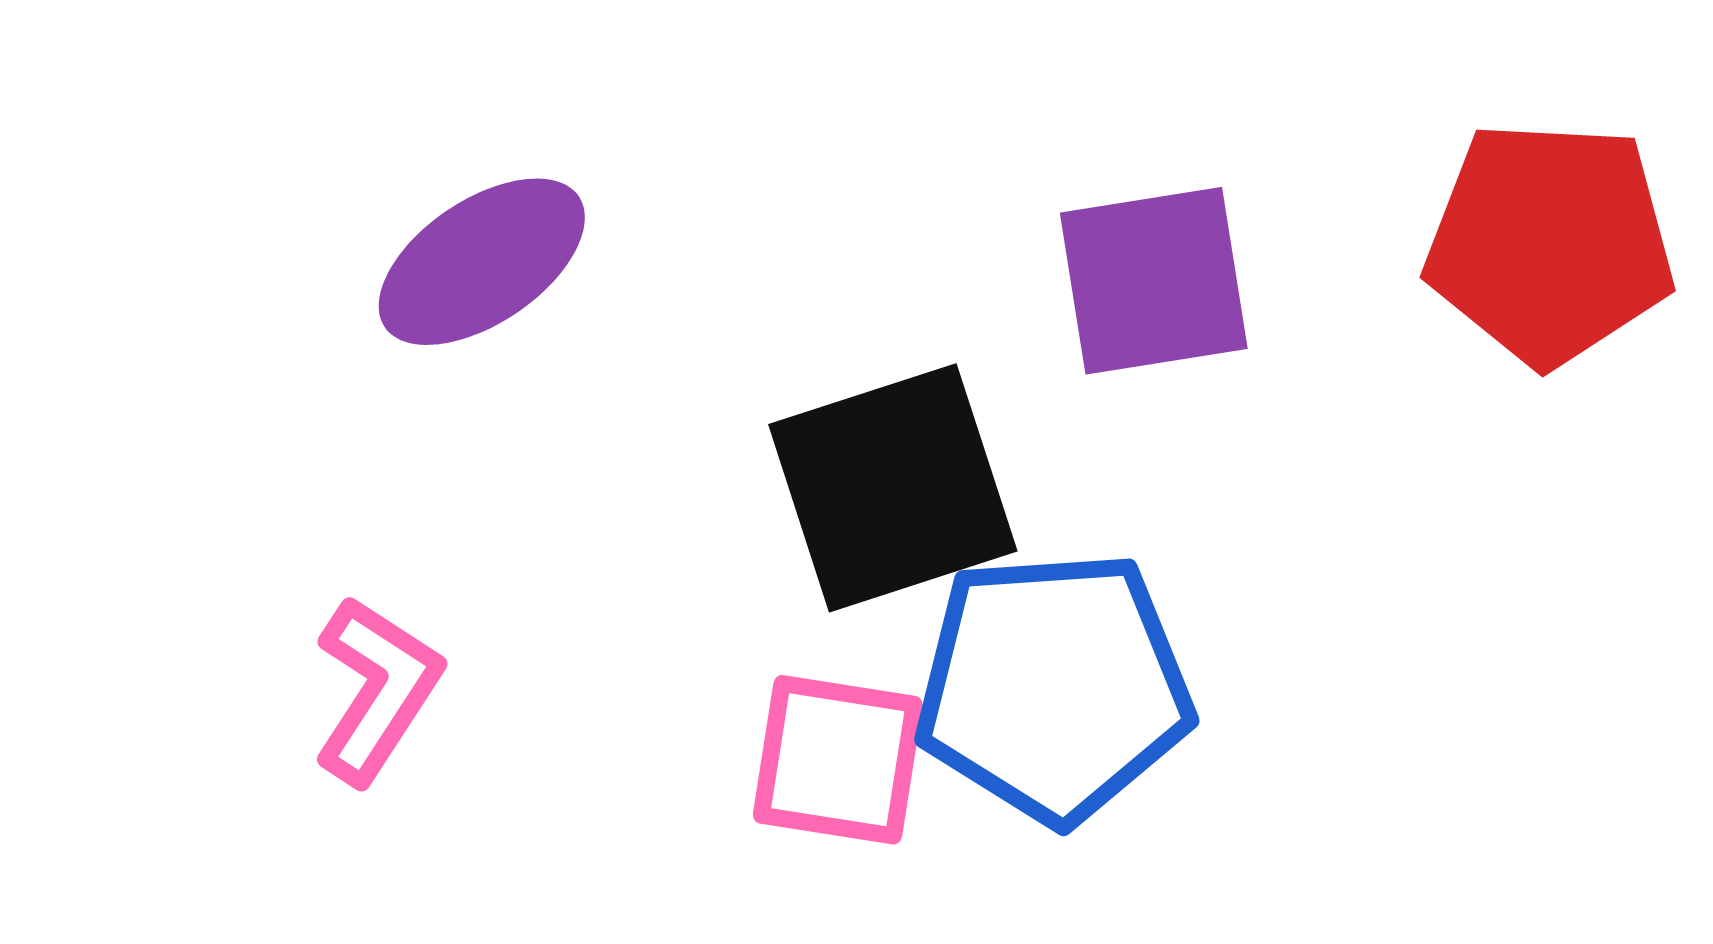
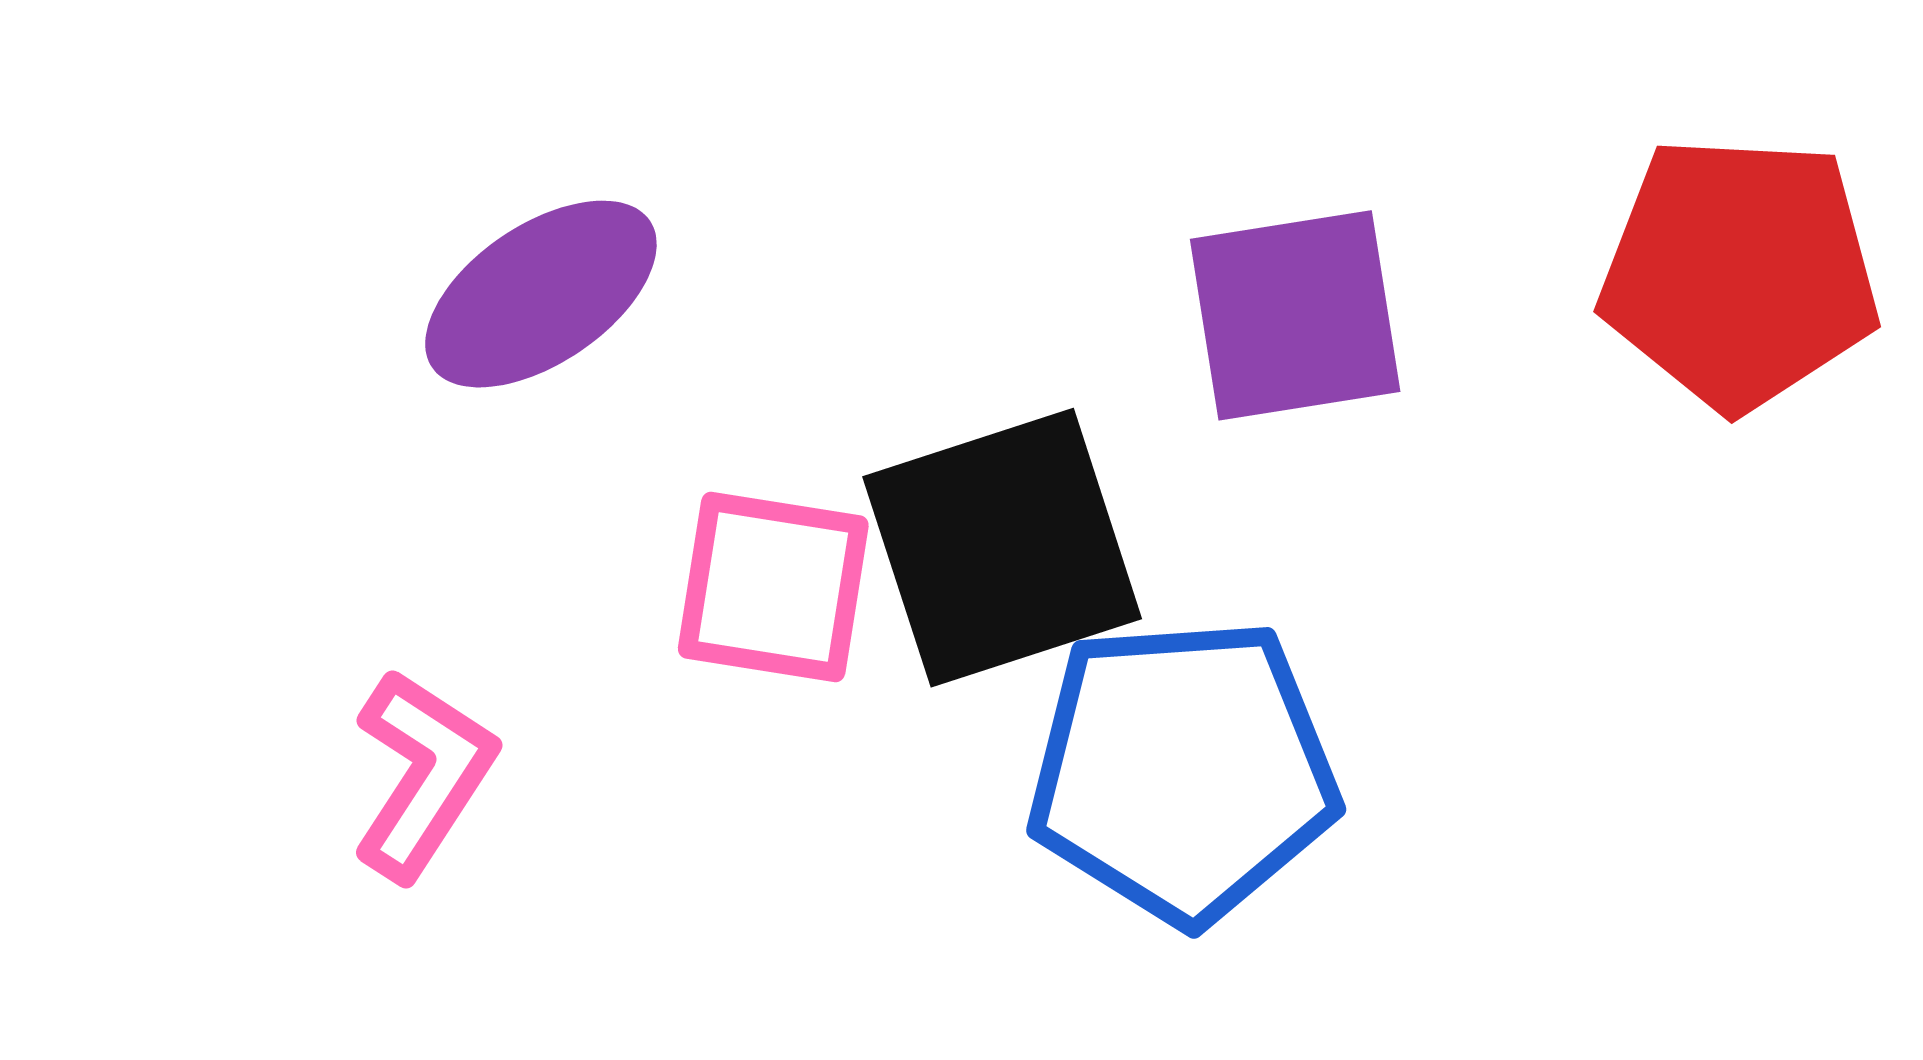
pink square: (838, 760) -> (773, 587), moved

